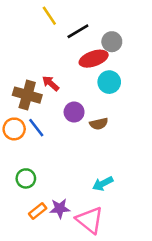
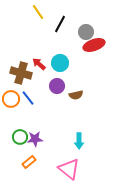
black line: (78, 31) -> (60, 24), turned -30
red ellipse: (94, 59) -> (94, 45), moved
cyan circle: (109, 82) -> (60, 63), moved
cyan arrow: (103, 184) -> (79, 141), turned -63
purple star: (60, 208) -> (35, 139), moved

